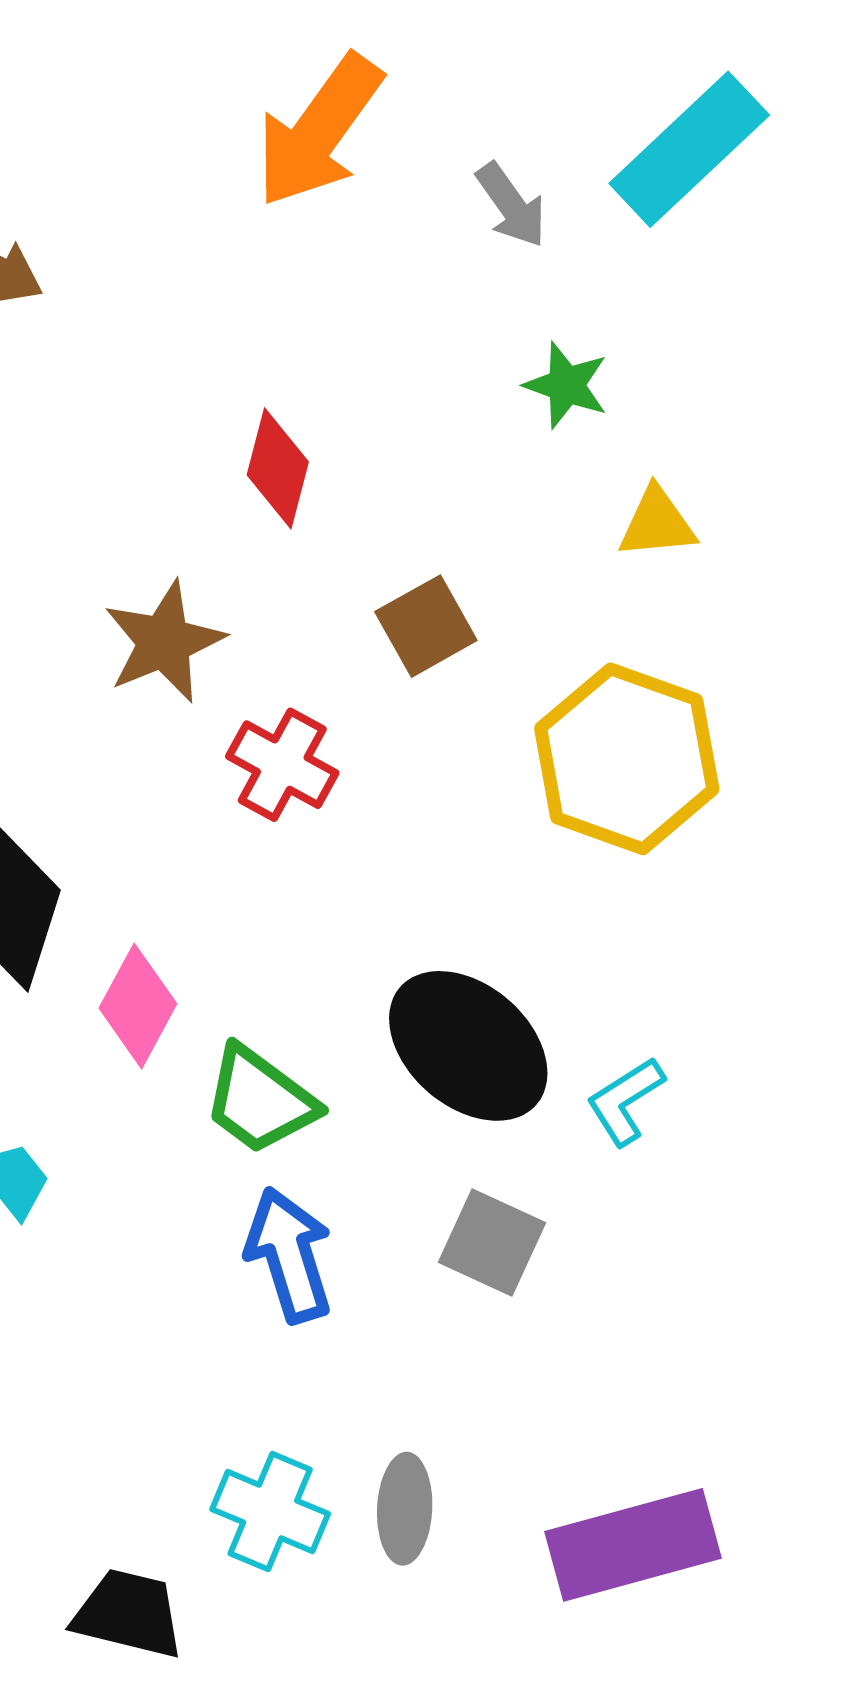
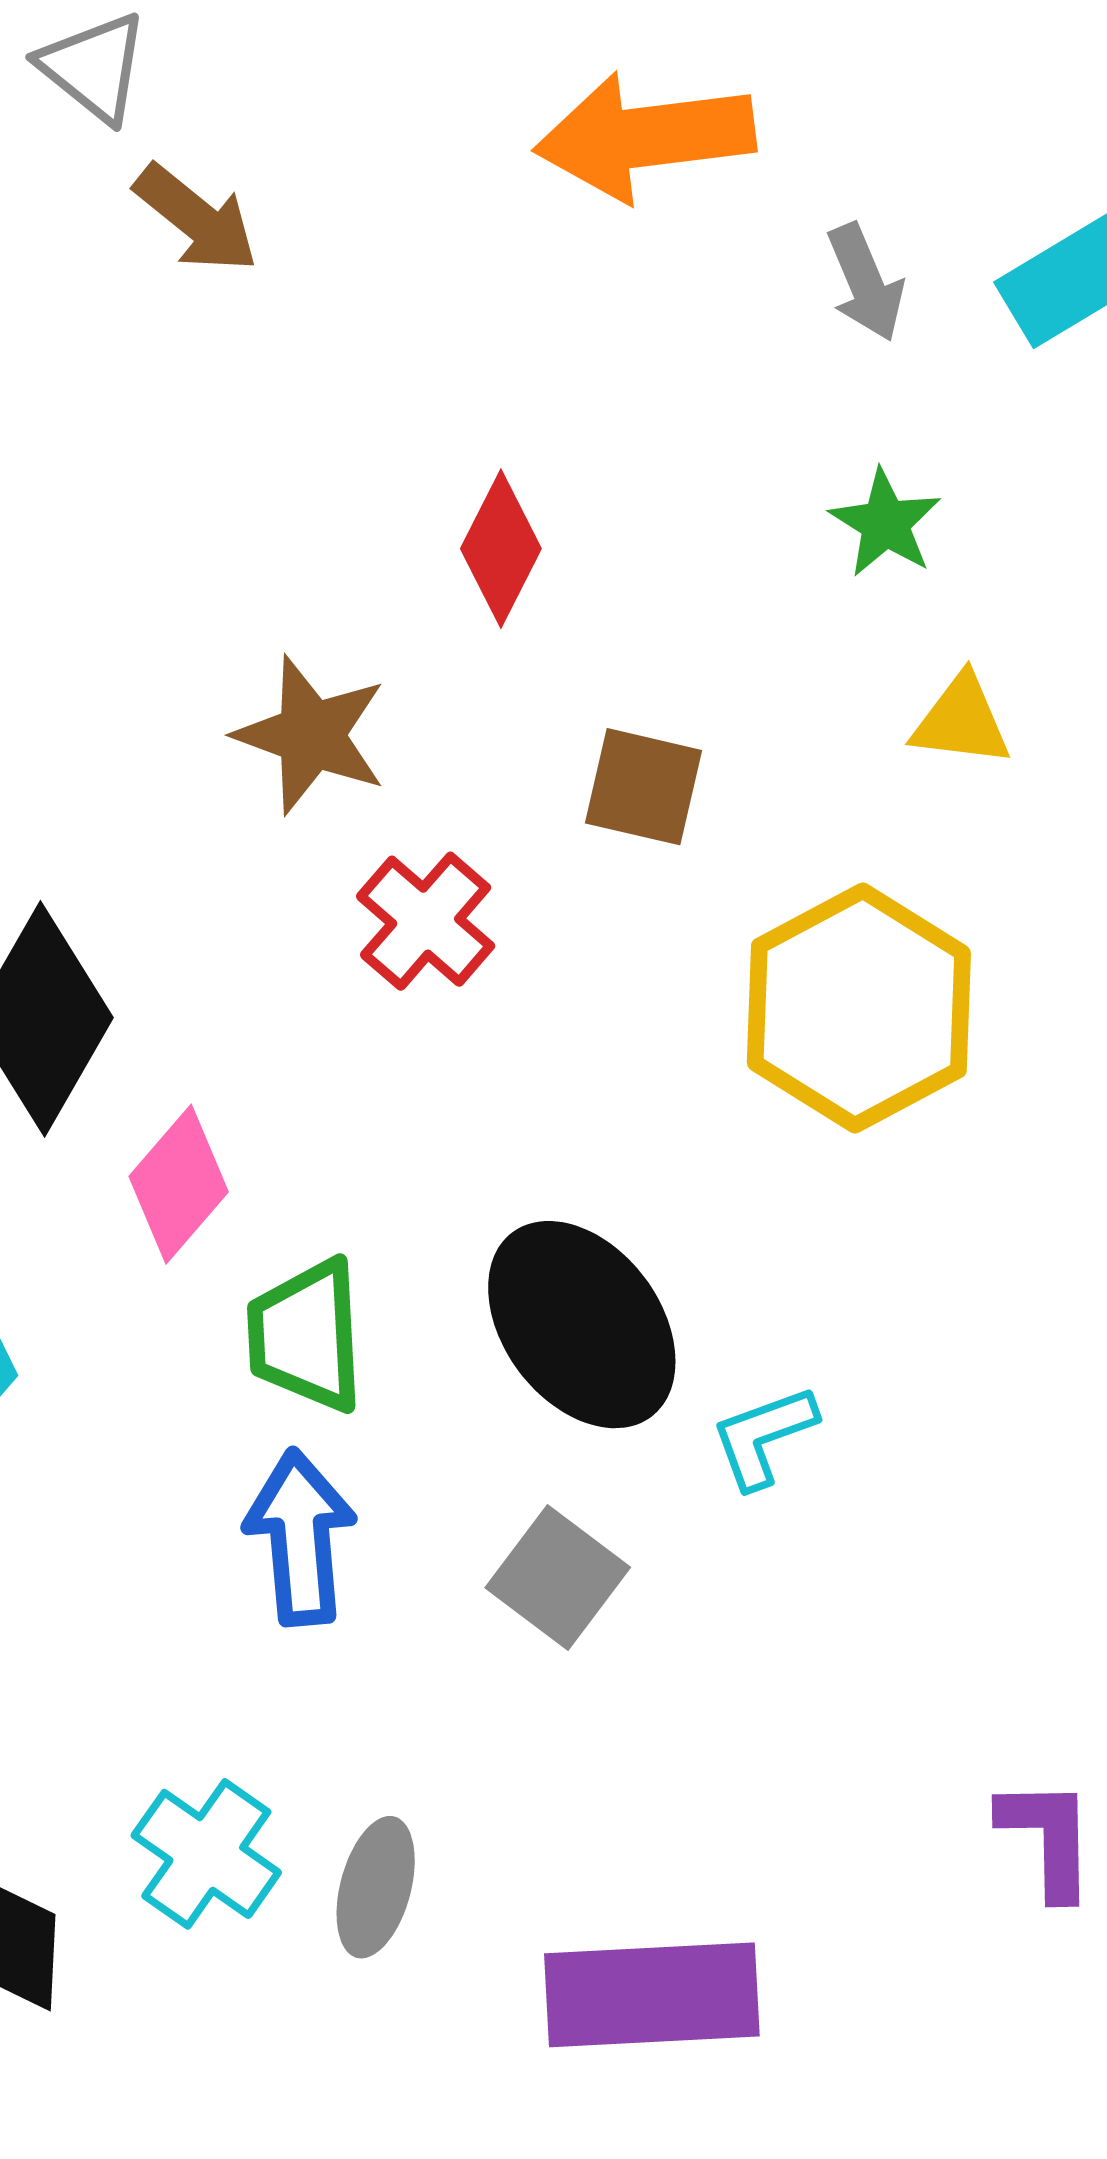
orange arrow: (319, 131) -> (645, 137), turned 35
brown square: (426, 626) -> (644, 787), turned 30
brown star: (164, 642) -> (311, 735), turned 30
green trapezoid: (260, 1100) -> (306, 1336), turned 38

